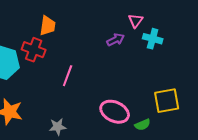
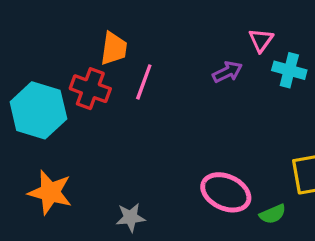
pink line: (68, 76) -> (144, 82), moved

